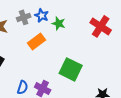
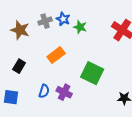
orange rectangle: (37, 41) -> (56, 55), moved

